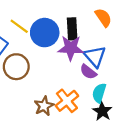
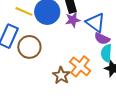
purple star: (71, 48) -> (73, 20), size x0.7
purple semicircle: (88, 72) -> (102, 39), moved

